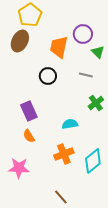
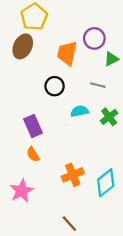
green triangle: (98, 52) -> (111, 59), turned 48
cyan semicircle: (70, 124) -> (80, 111), moved
pink star: (19, 168) -> (22, 191), turned -30

